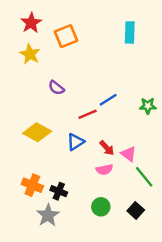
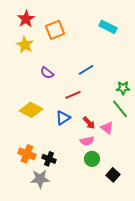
cyan rectangle: (130, 32) -> (108, 27), turned -66
blue line: (108, 100) -> (86, 70), moved
green line: (144, 177) -> (120, 109), moved
green circle: (101, 207) -> (92, 159), moved
gray star: (48, 215) -> (40, 179), turned 30

